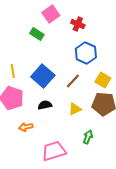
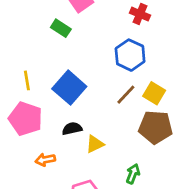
red cross: (78, 24) -> (140, 14), moved
brown line: (73, 81) -> (126, 95), moved
yellow triangle: (75, 109) -> (95, 144), moved

